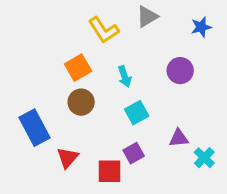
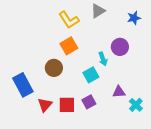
orange square: (78, 68) -> (69, 46), moved
cyan arrow: (125, 77) -> (103, 59), moved
red square: (110, 171) -> (67, 105), moved

